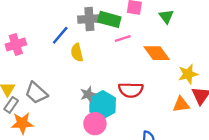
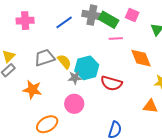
yellow semicircle: (77, 53) -> (64, 62), moved, turned 140
gray trapezoid: (36, 93) -> (45, 58), moved, turned 105
cyan hexagon: (103, 105) -> (87, 68), moved
orange star: (22, 123) -> (32, 90), moved

